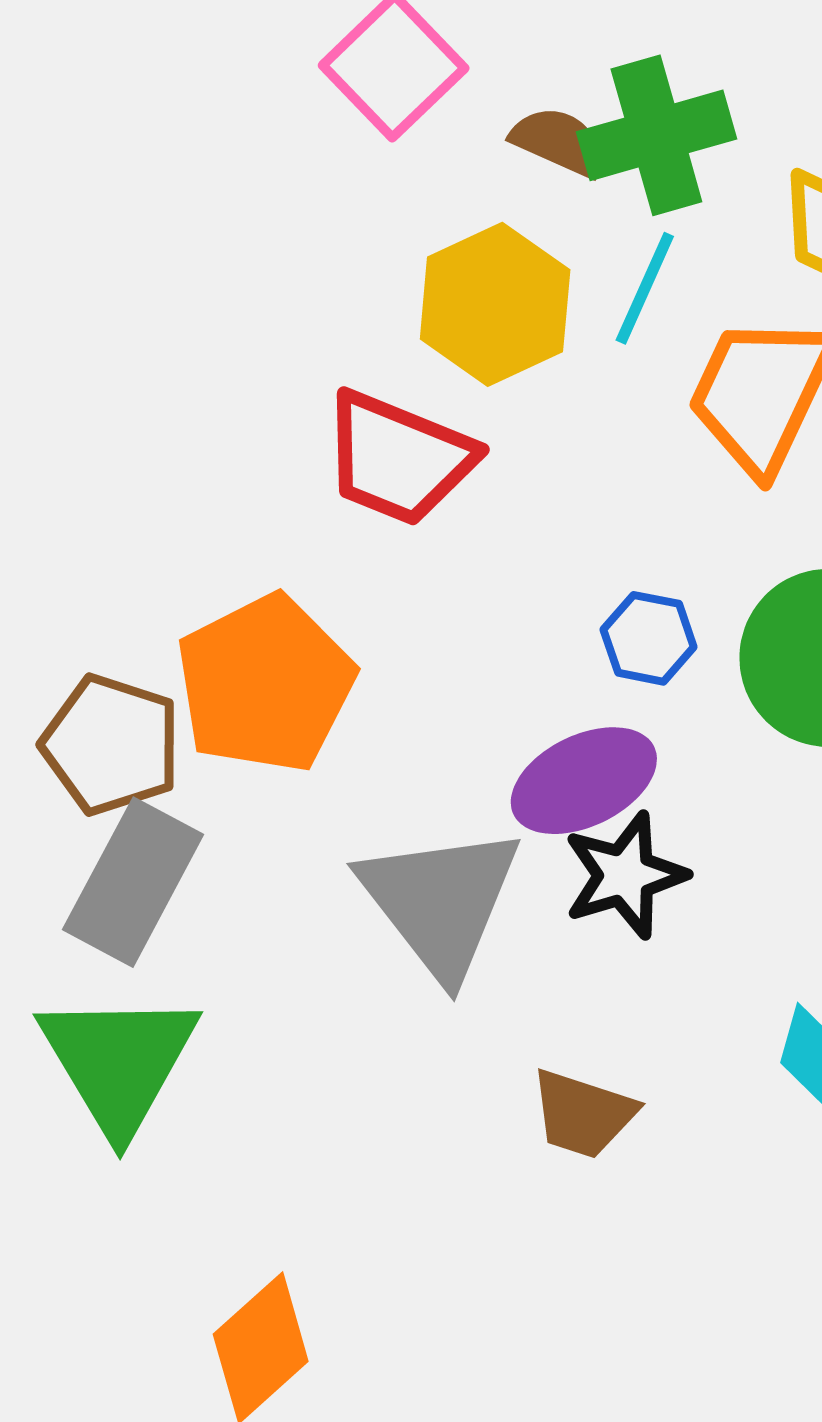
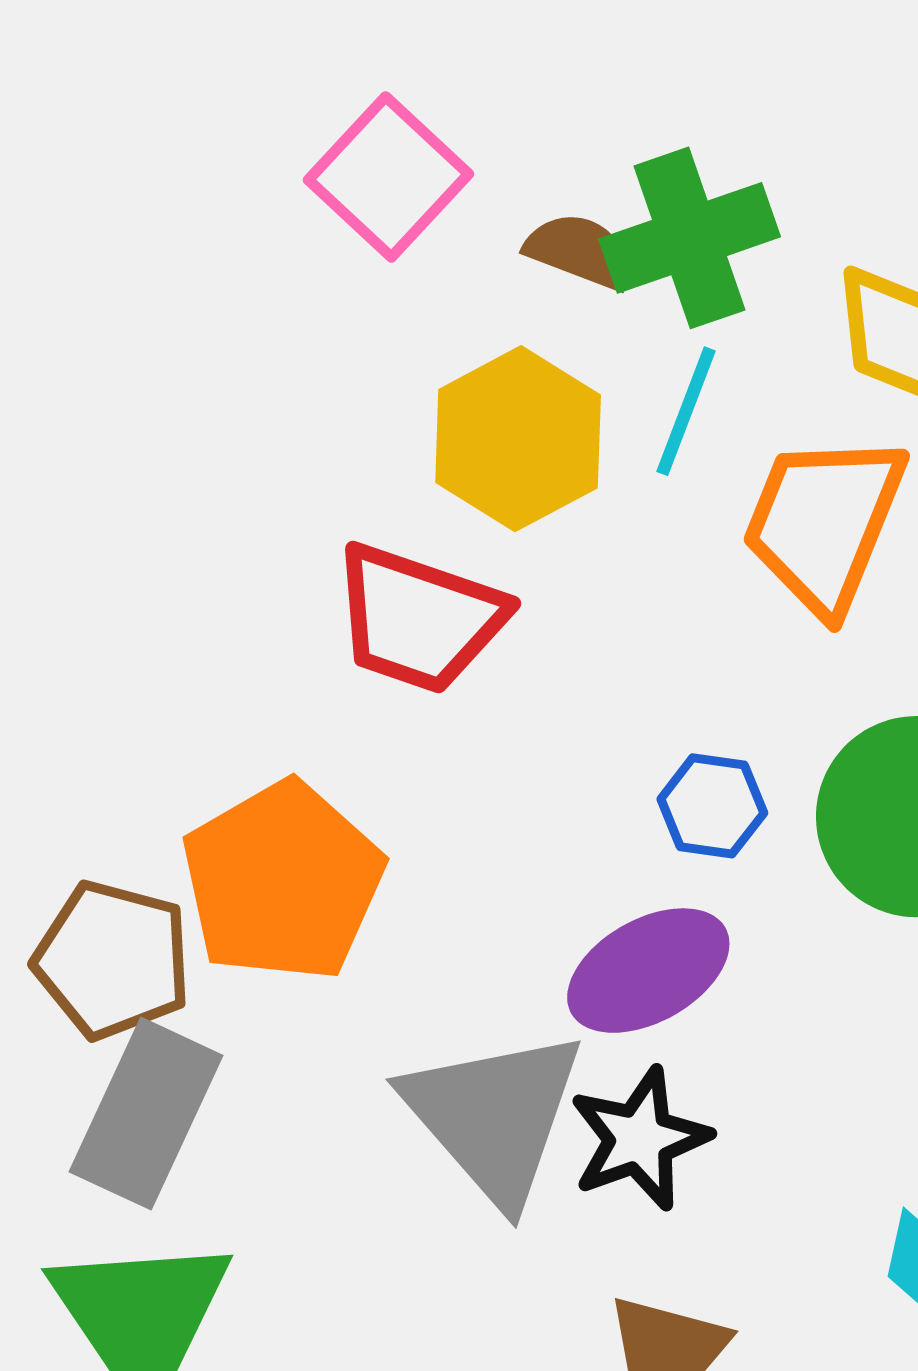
black star: (625, 875) -> (640, 1139), moved

